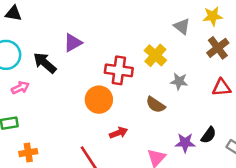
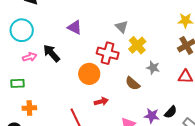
gray triangle: (182, 26) -> (122, 27), moved
purple triangle: (73, 43) -> (75, 27), turned 49
black arrow: (45, 63) -> (51, 53), moved

